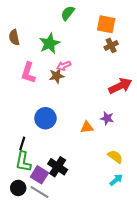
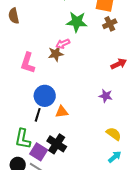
green star: (50, 43) -> (77, 22), moved, turned 30
pink L-shape: (28, 73) -> (28, 63), moved
red arrow: (120, 86) -> (119, 64), size x0.7
orange triangle: (87, 127) -> (62, 112), moved
black line: (22, 143) -> (38, 115), moved

